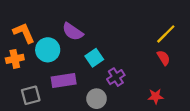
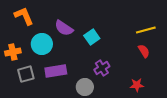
orange L-shape: (24, 33) -> (24, 16), moved
yellow line: (166, 34) -> (146, 30), turned 30
cyan square: (94, 58) -> (92, 37), moved
gray square: (31, 95) -> (26, 74), moved

